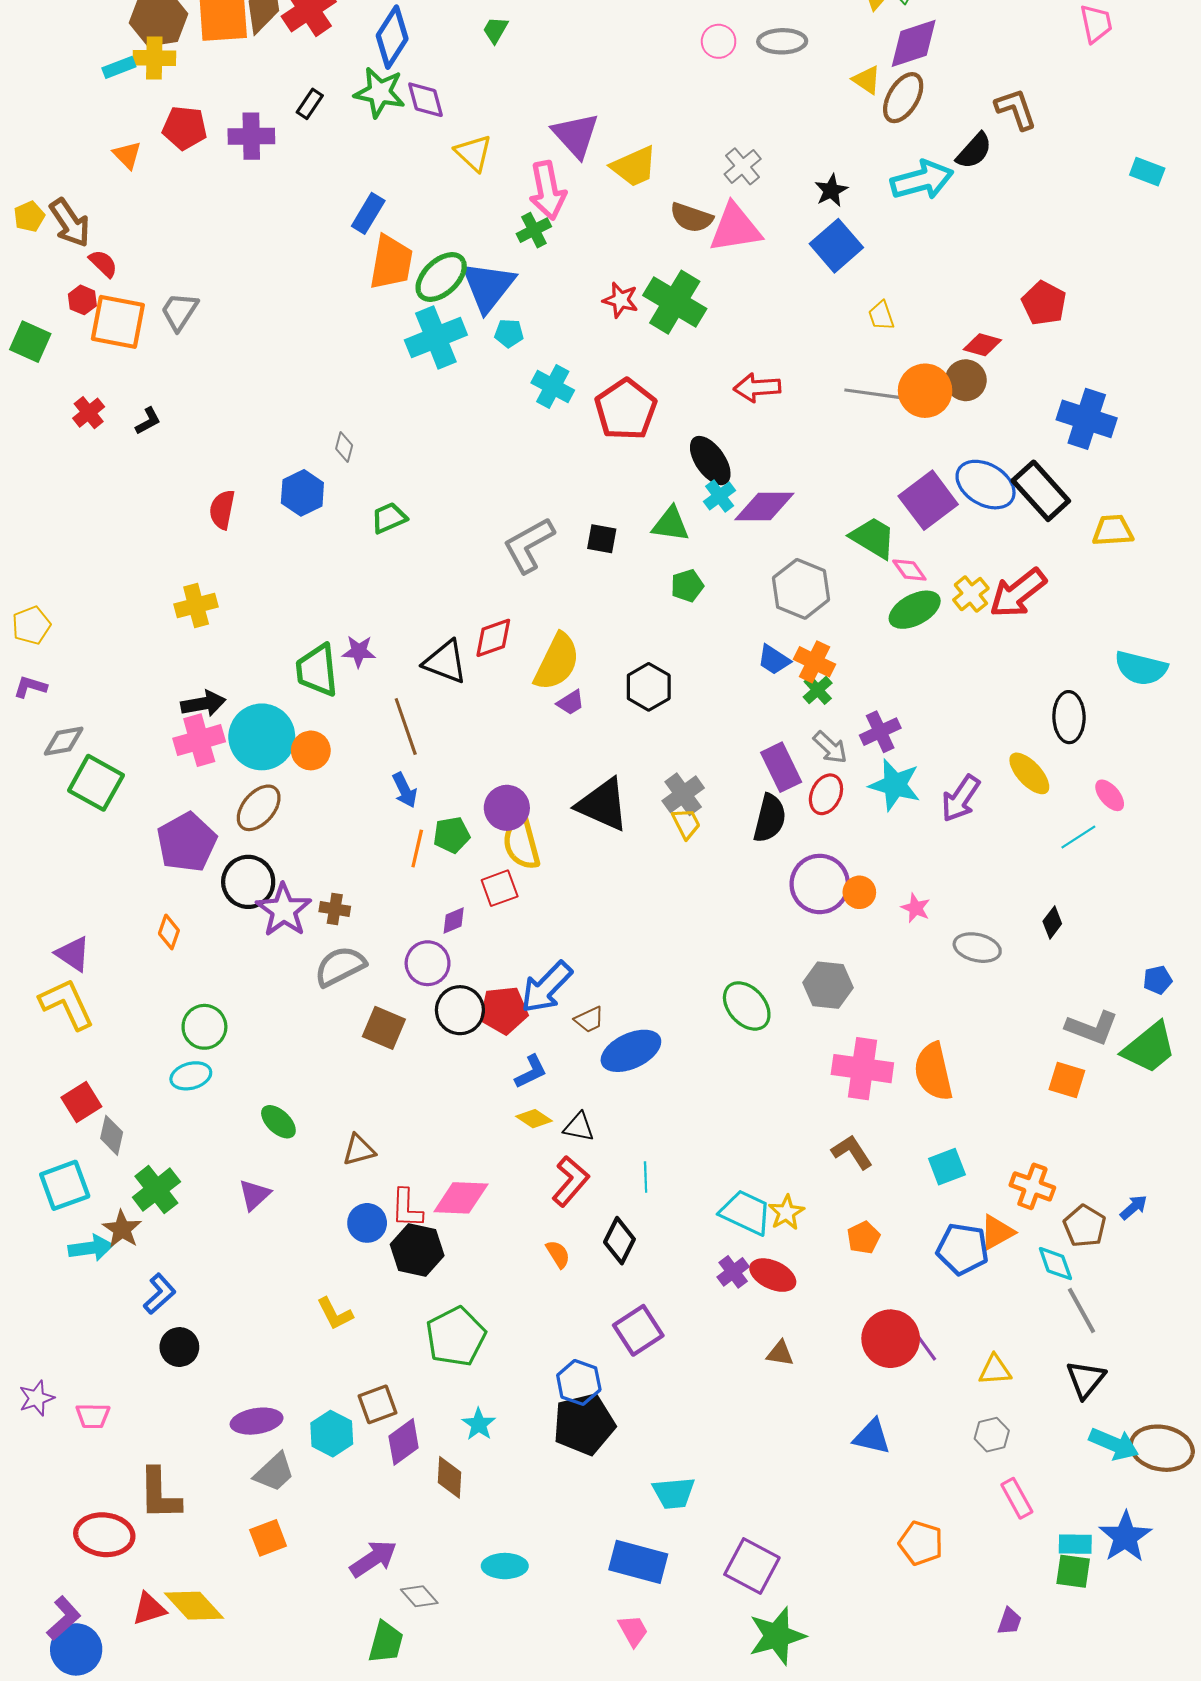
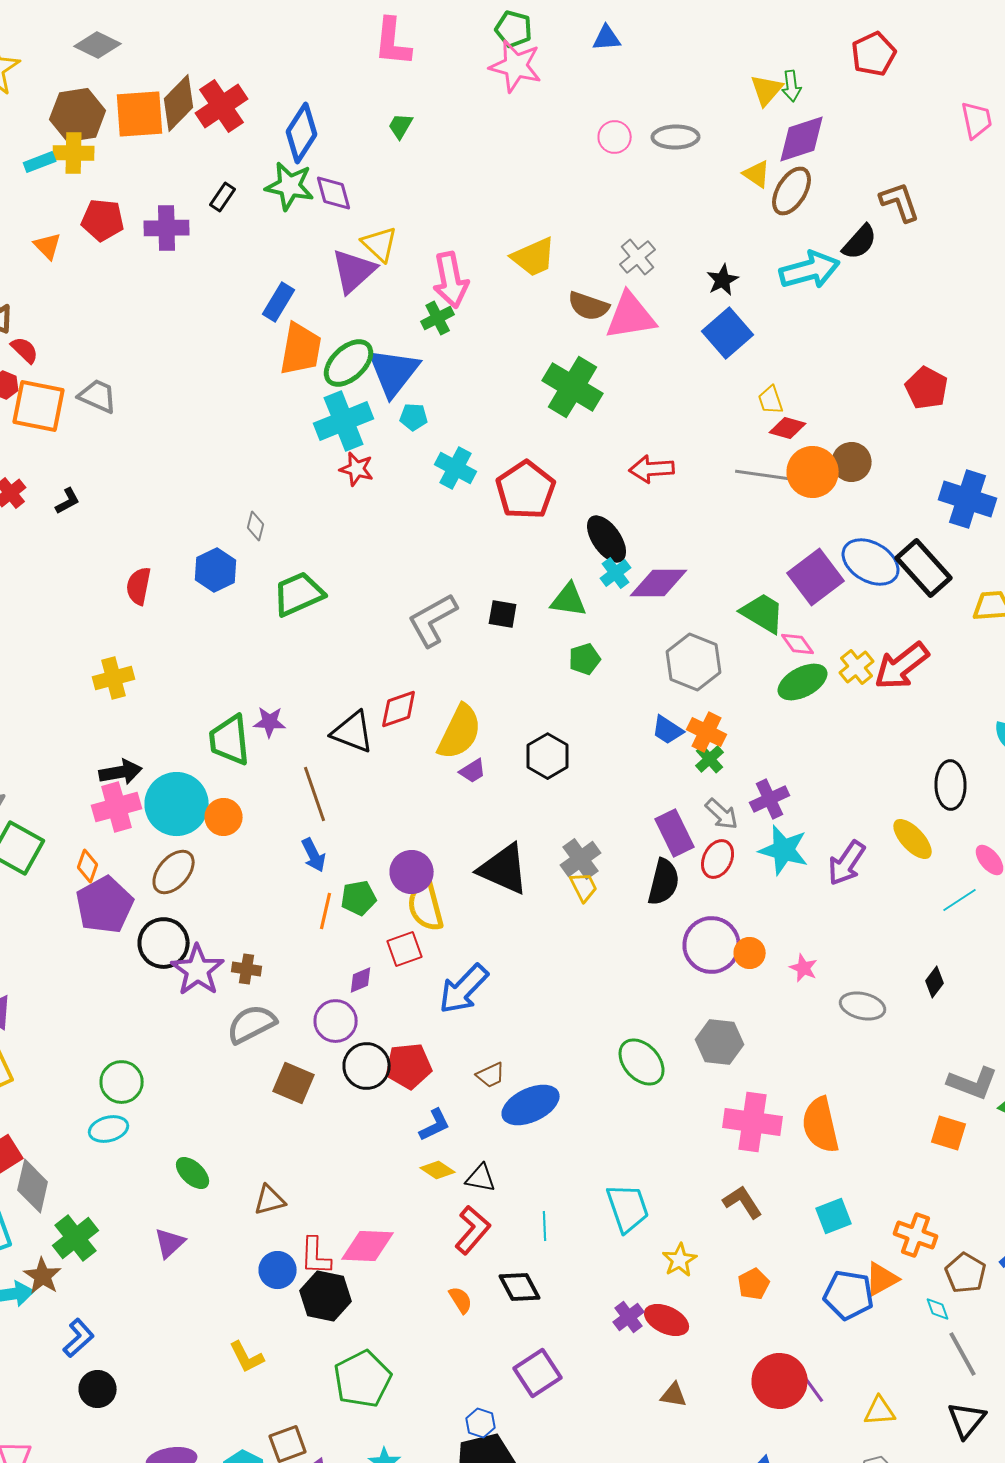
purple triangle: (576, 135) -> (354, 271), moved, turned 30
red star: (621, 300) -> (357, 469), moved
gray trapezoid: (179, 311) -> (98, 396), turned 81
red diamond: (982, 345) -> (788, 428), moved
green trapezoid: (389, 518) -> (299, 594), size x1.5
orange diamond: (169, 932) -> (88, 866), moved
blue arrow: (546, 987) -> (464, 989), moved
gray diamond: (112, 1135) -> (33, 1186), size x1.4
cyan trapezoid: (746, 1212) -> (628, 1208), moved, turned 46
black diamond: (619, 1241) -> (520, 1287), turned -54
cyan diamond: (1055, 1264) -> (938, 1309), size x0.7
blue hexagon: (579, 1382) -> (481, 1423), size x0.7

